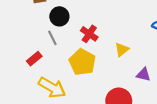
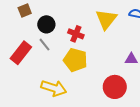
yellow triangle: (122, 49) -> (106, 19), moved, size x1.6
red rectangle: (34, 59) -> (21, 53), moved, size x1.6

